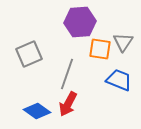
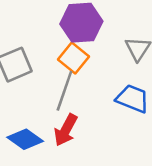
orange square: (100, 49) -> (74, 58), moved, turned 30

